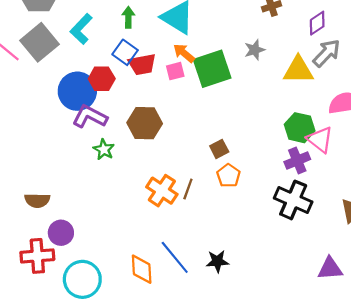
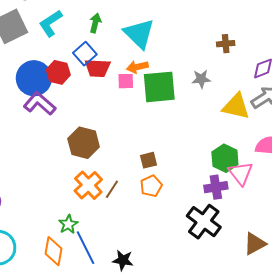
orange arrow: (184, 53) -> (137, 67), turned -65
brown hexagon: (145, 123) -> (84, 143), moved
green star: (104, 149) -> (68, 224), moved

